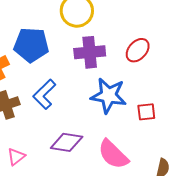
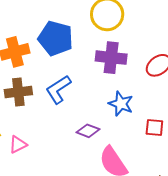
blue star: (109, 95) -> (121, 104), size x0.7
purple diamond: (67, 142) -> (88, 131), moved, size x0.7

